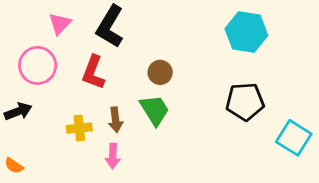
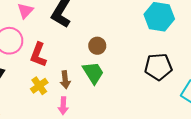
red L-shape: (93, 72) -> (38, 55), moved
yellow cross: (79, 128) -> (39, 86), turned -30

